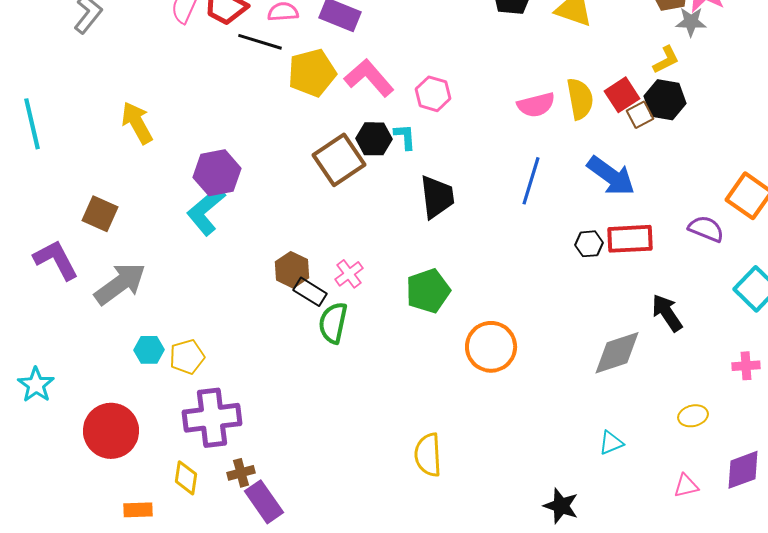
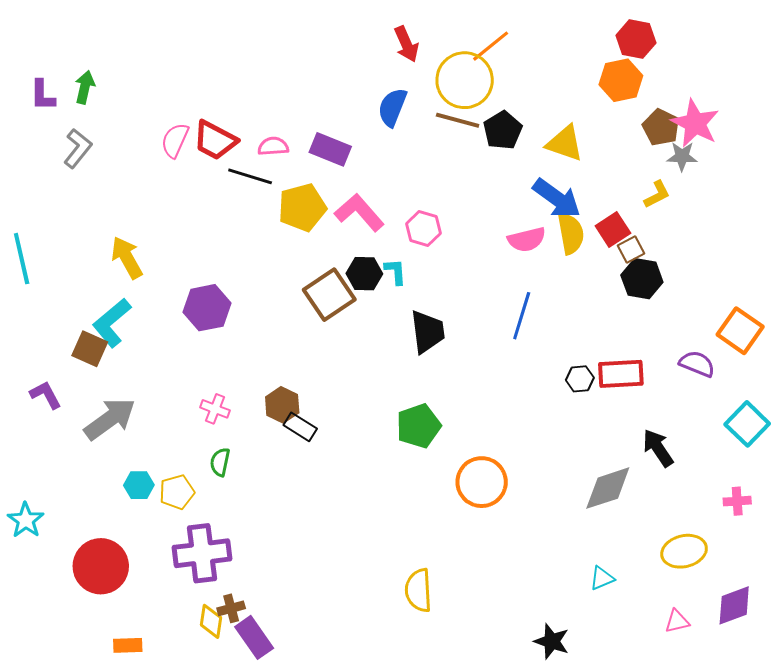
black hexagon: (665, 100) -> (642, 279), moved
blue arrow: (611, 176) -> (557, 198), moved
cyan L-shape: (206, 211) -> (112, 323), moved
purple L-shape: (56, 260) -> (46, 395), size x0.7
pink cross: (349, 274) -> (215, 409), moved, turned -32
green semicircle: (333, 323) -> (220, 462), moved, size x0.7
yellow ellipse: (693, 416) -> (684, 551), size x1.5
yellow diamond: (186, 478) -> (211, 621), moved

